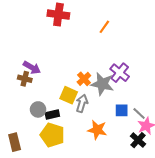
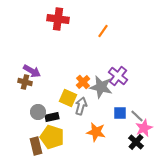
brown rectangle: (15, 142) -> (36, 146), moved

